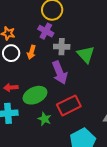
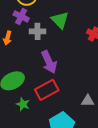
green triangle: (86, 54) -> (60, 20), moved
purple arrow: (60, 73) -> (49, 62), moved

